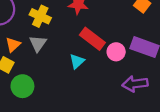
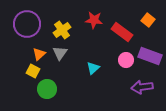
yellow cross: (40, 16) -> (62, 30), turned 30
red rectangle: (92, 39) -> (122, 32), moved

